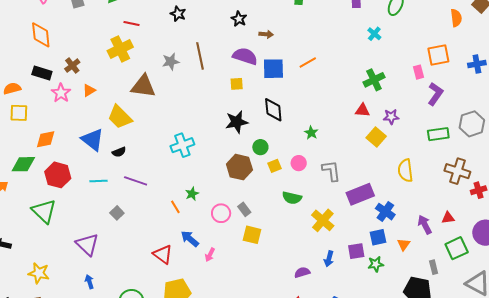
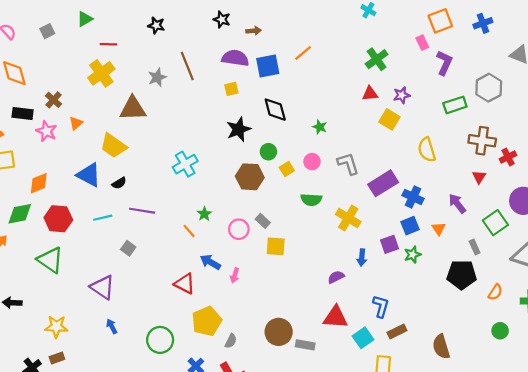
red triangle: (448, 218) -> (479, 177), moved, turned -40

